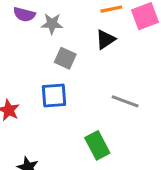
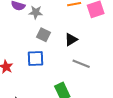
black triangle: (105, 39) -> (71, 39), moved

